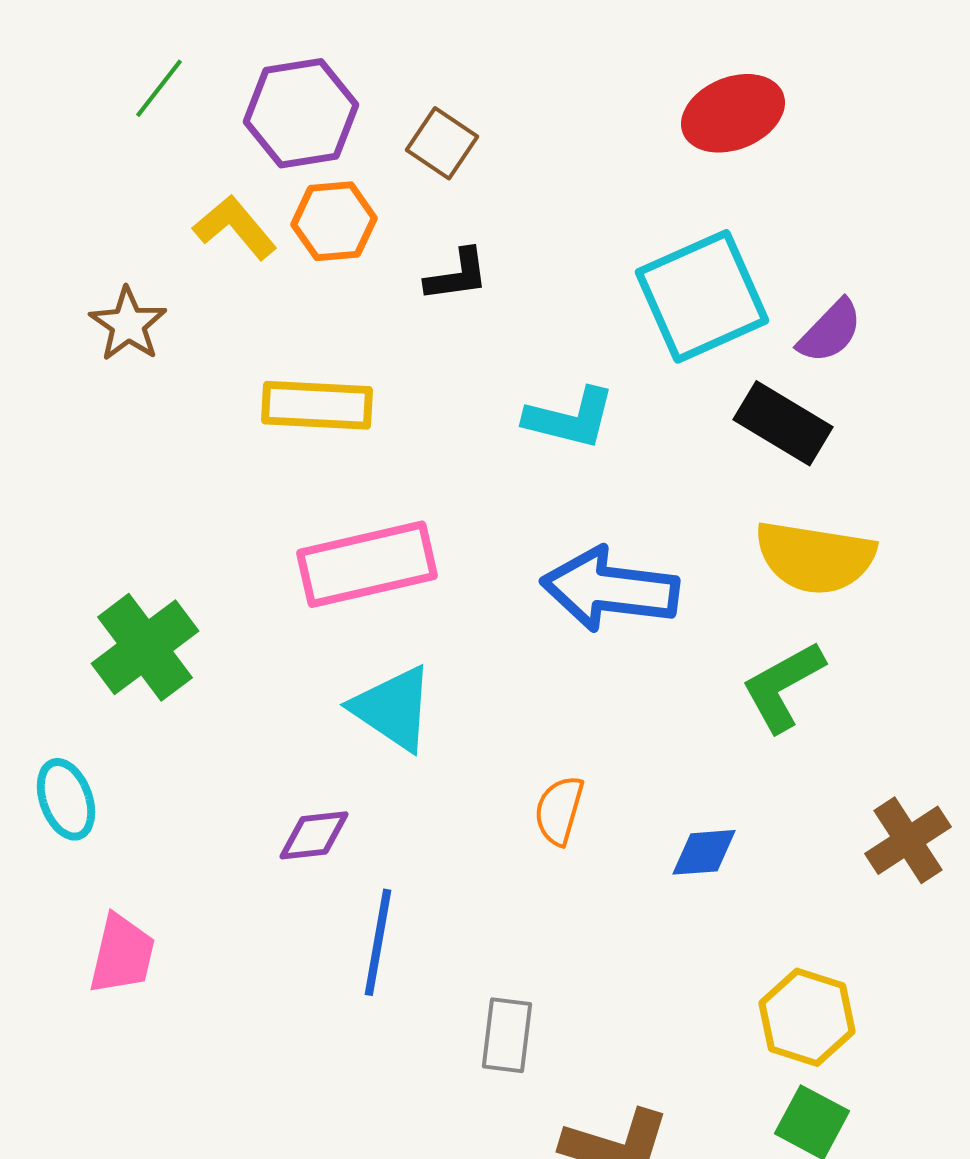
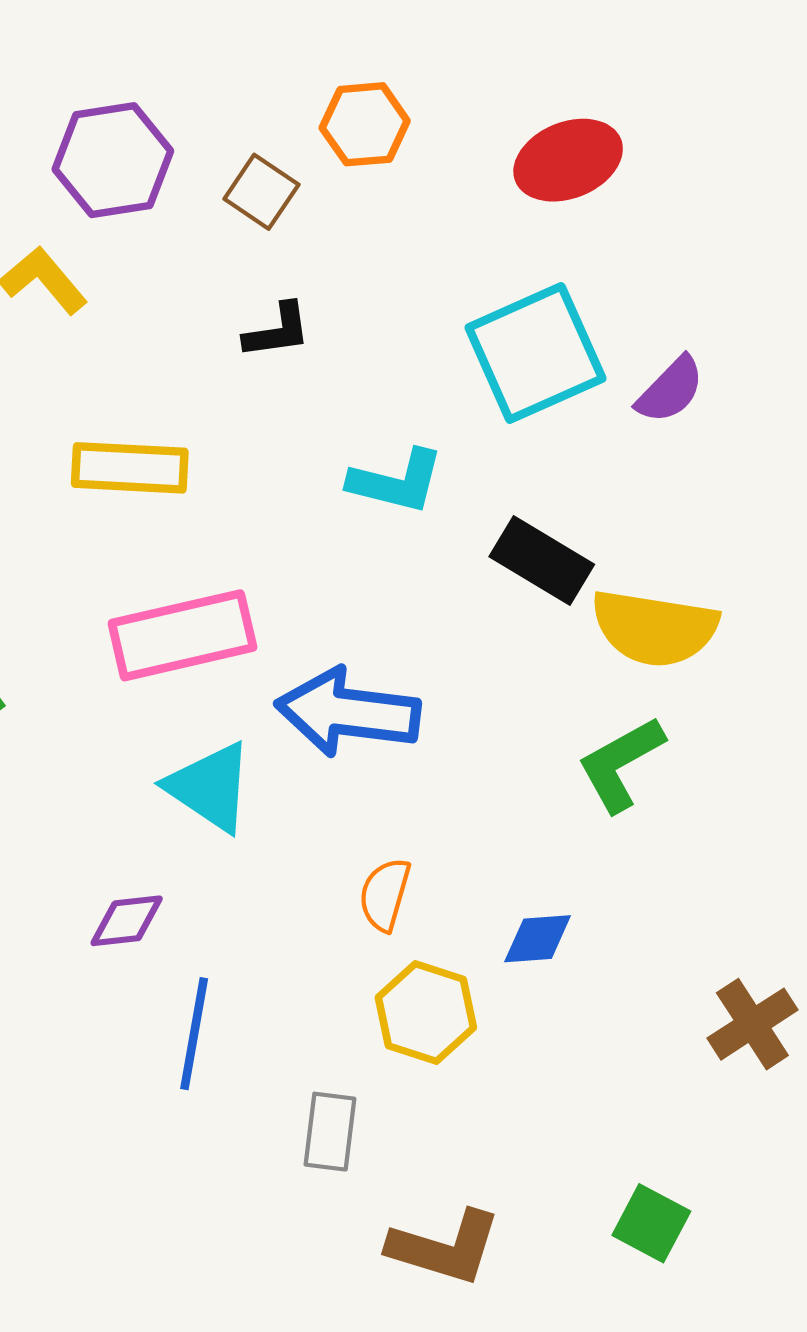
orange hexagon: (334, 221) -> (365, 124), moved
black rectangle: (783, 423) -> (542, 561), moved
blue arrow: (610, 589) -> (348, 712), moved
brown cross: (908, 840) -> (752, 1024), moved
yellow hexagon: (807, 1017) -> (426, 1013), moved

